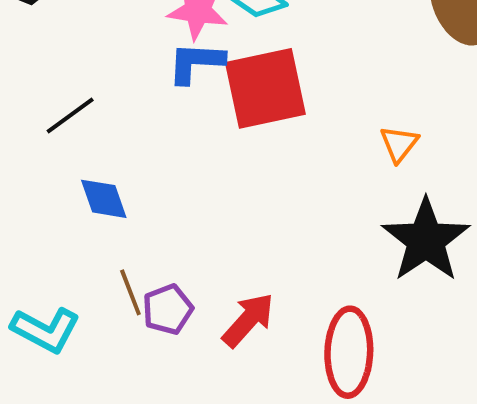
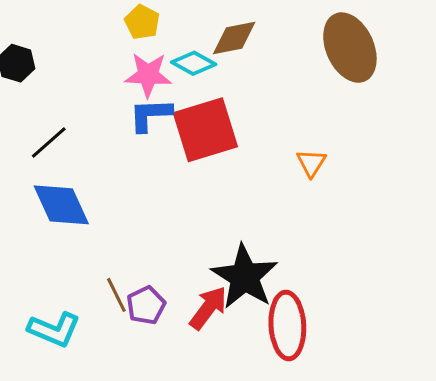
black line: (70, 115) -> (49, 143), moved
blue diamond: (104, 199) -> (61, 205), moved, size x1.5
black star: (426, 240) -> (245, 277), moved

